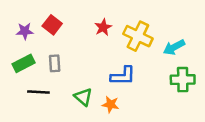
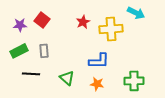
yellow cross: (138, 36) -> (111, 29), turned -30
cyan arrow: (174, 47) -> (136, 13), moved, turned -126
green cross: (183, 80) -> (134, 81), moved
orange star: (111, 104) -> (97, 84), moved

